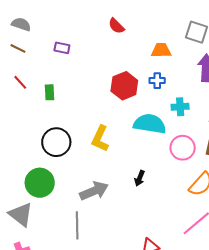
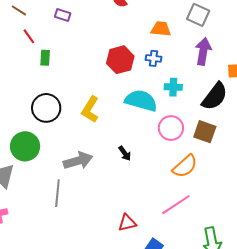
red line: (20, 82) -> (29, 36), moved
black arrow: (140, 178) -> (125, 153), turned -63

